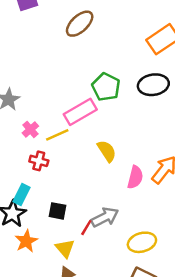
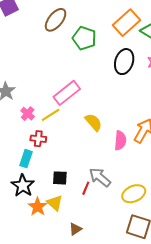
black ellipse: (153, 85) -> (124, 62), turned -55
green pentagon: (106, 87) -> (84, 38), moved
cyan rectangle: (21, 194) -> (26, 159), moved
gray arrow: (105, 217) -> (100, 177), turned -105
yellow triangle: (65, 248) -> (55, 203), moved

